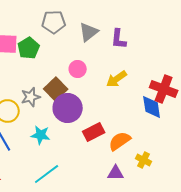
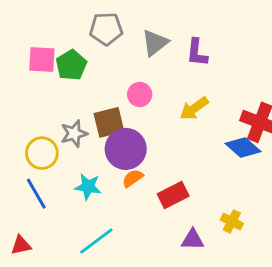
brown square: (56, 89) -> (109, 122), turned 30
blue diamond: (152, 107) -> (243, 148), turned -40
red rectangle: (94, 132) -> (173, 195), moved
orange semicircle: (120, 141) -> (133, 178), moved, size x0.7

